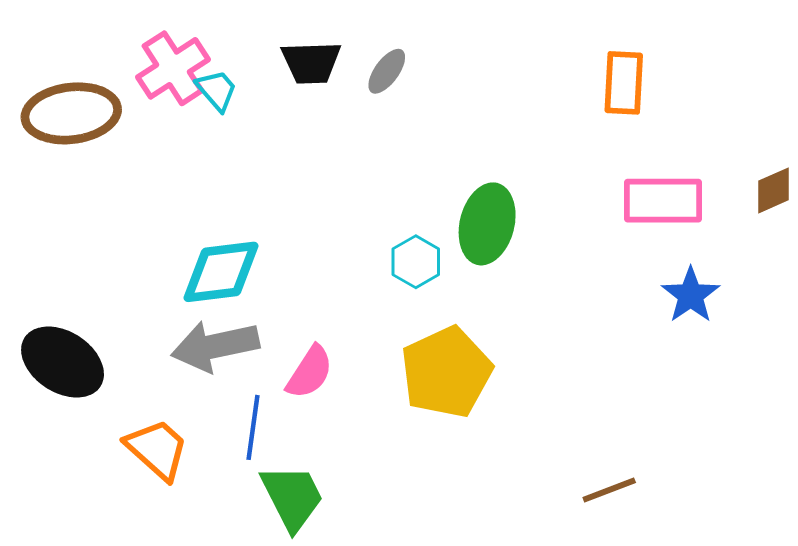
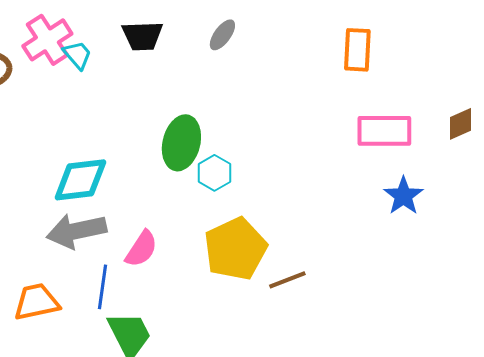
gray ellipse: (387, 71) -> (222, 35), moved
green ellipse: (487, 224) -> (181, 143), moved
orange trapezoid: (157, 449) -> (36, 302), turned -54
brown line: (609, 490) -> (287, 280), moved

